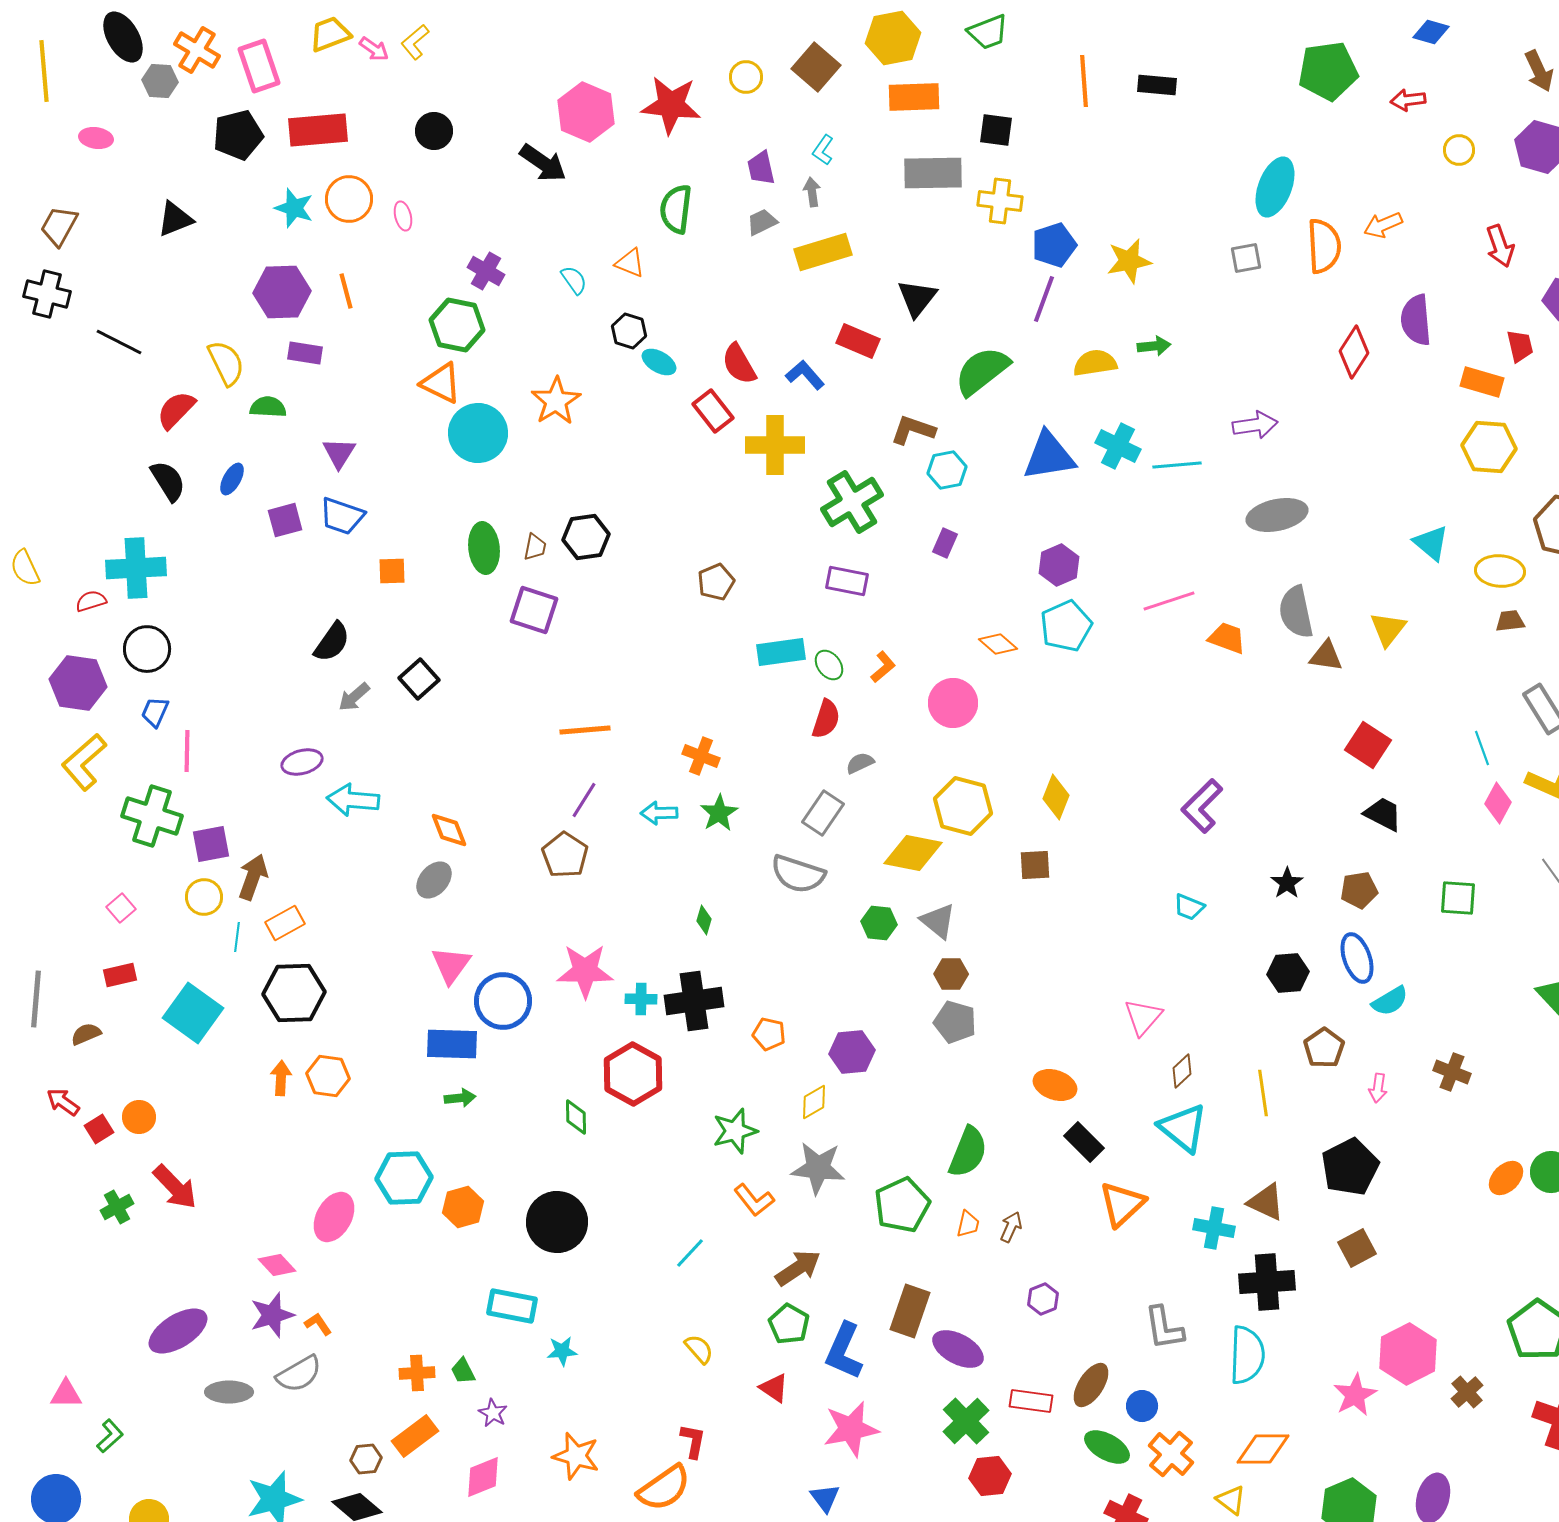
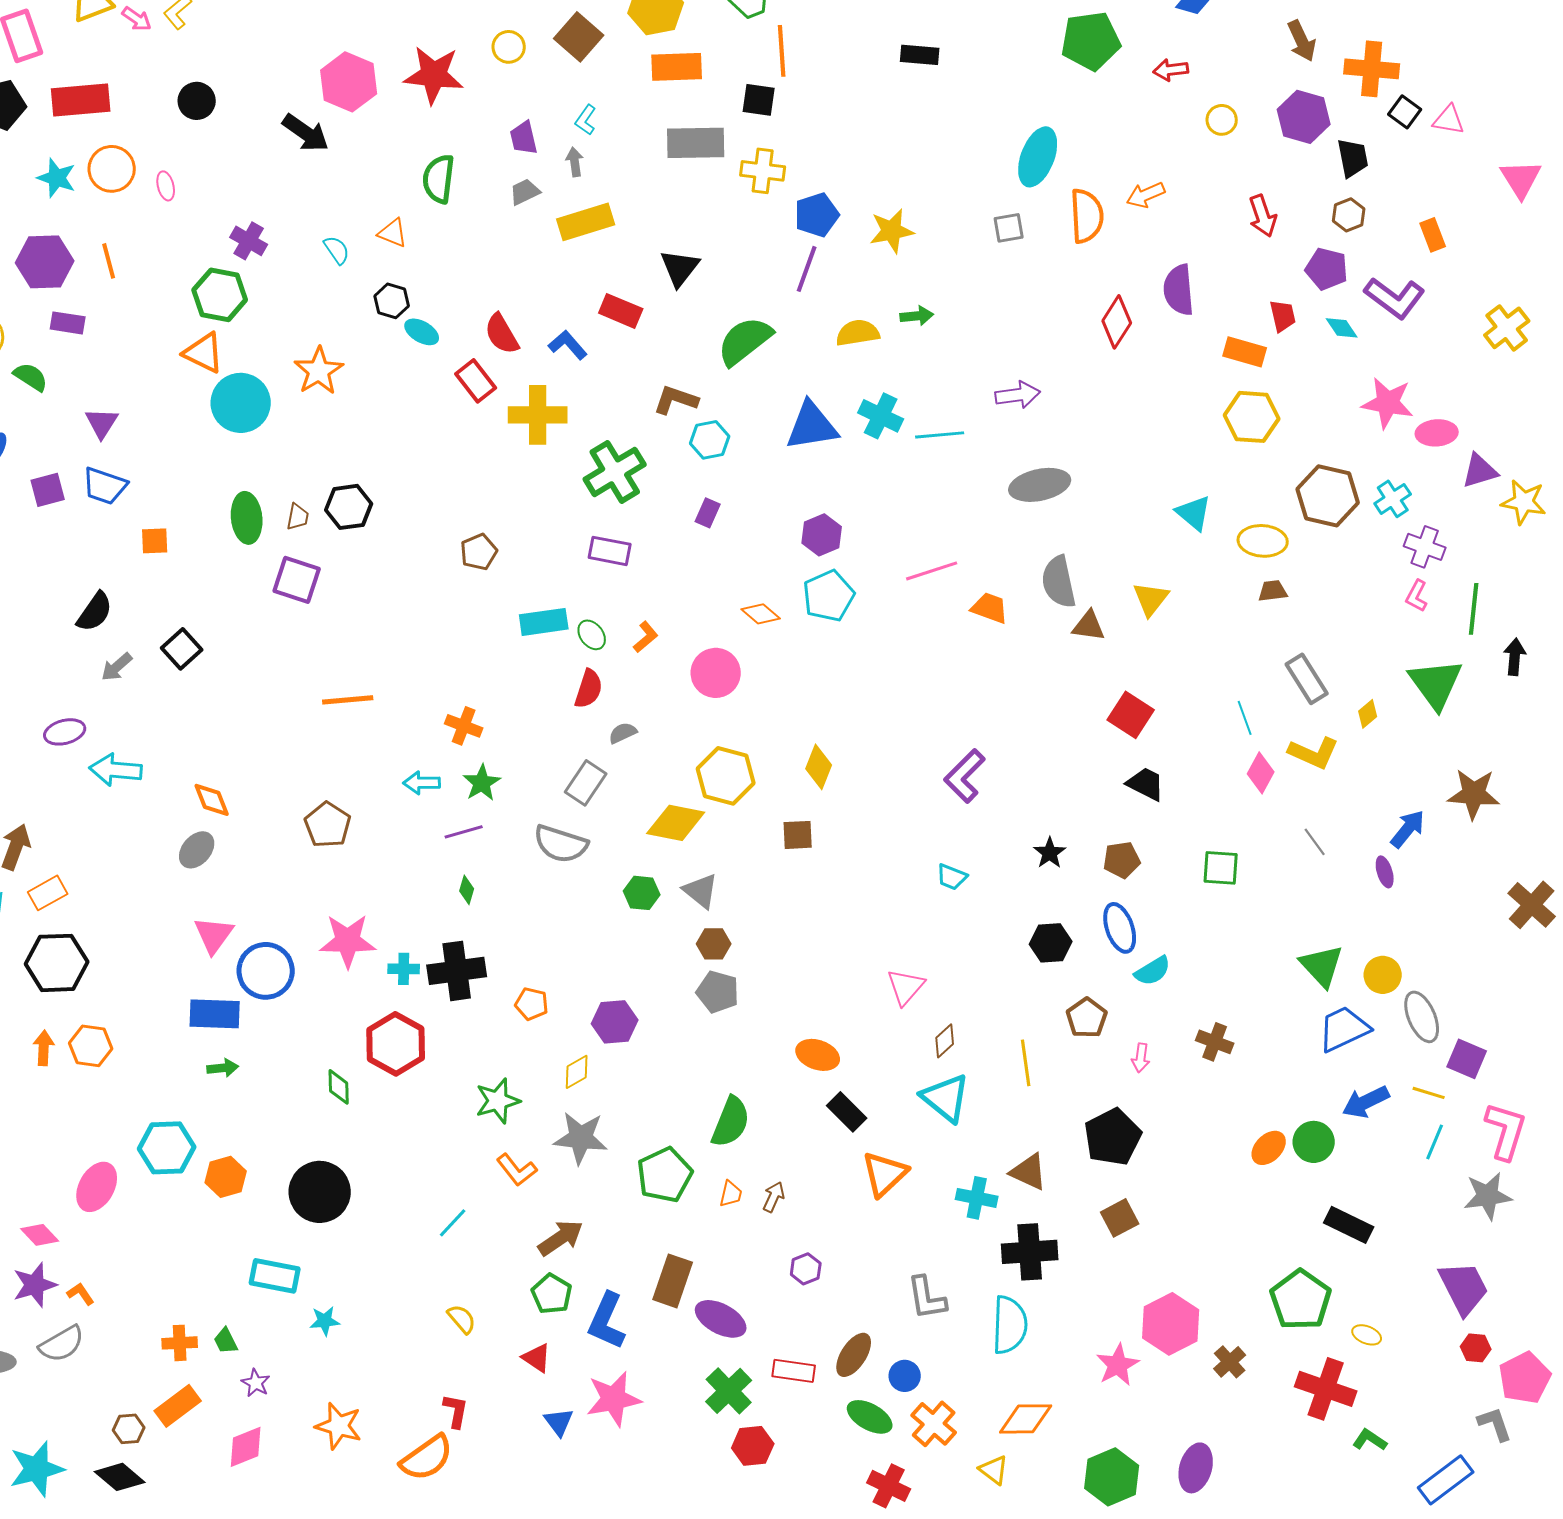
orange line: (1084, 81) -> (782, 51), moved
green semicircle: (268, 407) -> (31, 377), turned 30
purple line: (584, 800) -> (464, 832), moved, turned 42
blue triangle: (825, 1498) -> (559, 1422), moved

